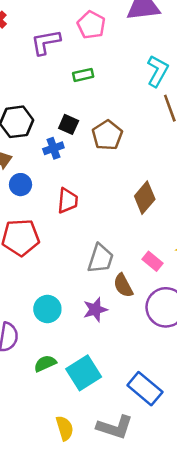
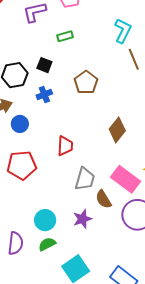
black square: (69, 124) -> (44, 65), moved
red trapezoid: (68, 201) -> (65, 146), moved
pink rectangle: (152, 261) -> (125, 179), size x1.8
green semicircle: (45, 363) -> (47, 244), moved

